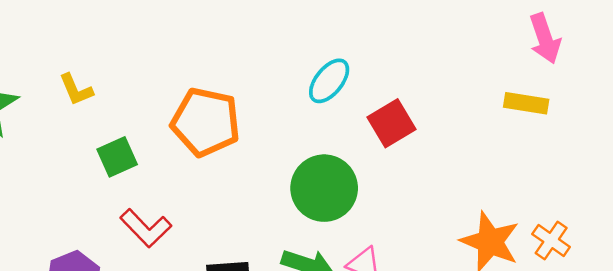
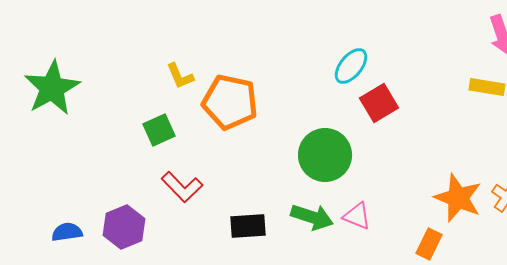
cyan ellipse: (329, 81) -> (351, 66), moved
yellow L-shape: (76, 90) -> (180, 76), moved

